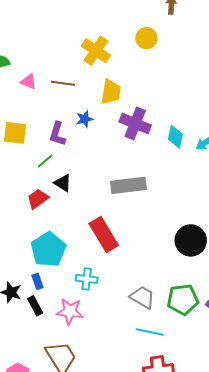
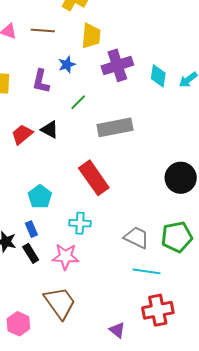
purple cross: (135, 123) -> (117, 65), turned -36
green line: (45, 161) -> (78, 102), moved
red trapezoid: (38, 199) -> (22, 134), moved
cyan pentagon: (48, 249) -> (40, 197), size x0.7

